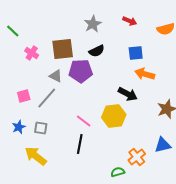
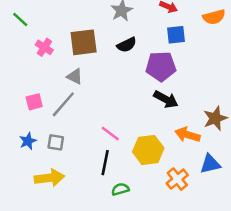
blue square: (136, 53) -> (176, 35), moved
purple pentagon: (81, 71) -> (161, 66), moved
orange arrow: (145, 74) -> (187, 135), moved
yellow hexagon: (114, 116) -> (148, 150), moved
yellow arrow: (36, 156) -> (49, 178), turned 135
green semicircle: (118, 172) -> (120, 189), moved

